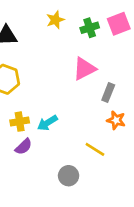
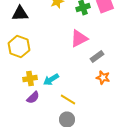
gray rectangle: (108, 92) -> (97, 57), turned 32
yellow line: (95, 149) -> (68, 100), moved

